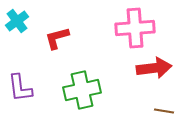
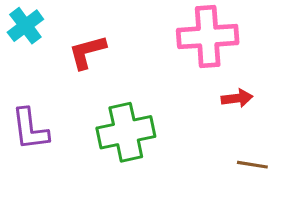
red arrow: (154, 68) -> (237, 98), size x0.6

